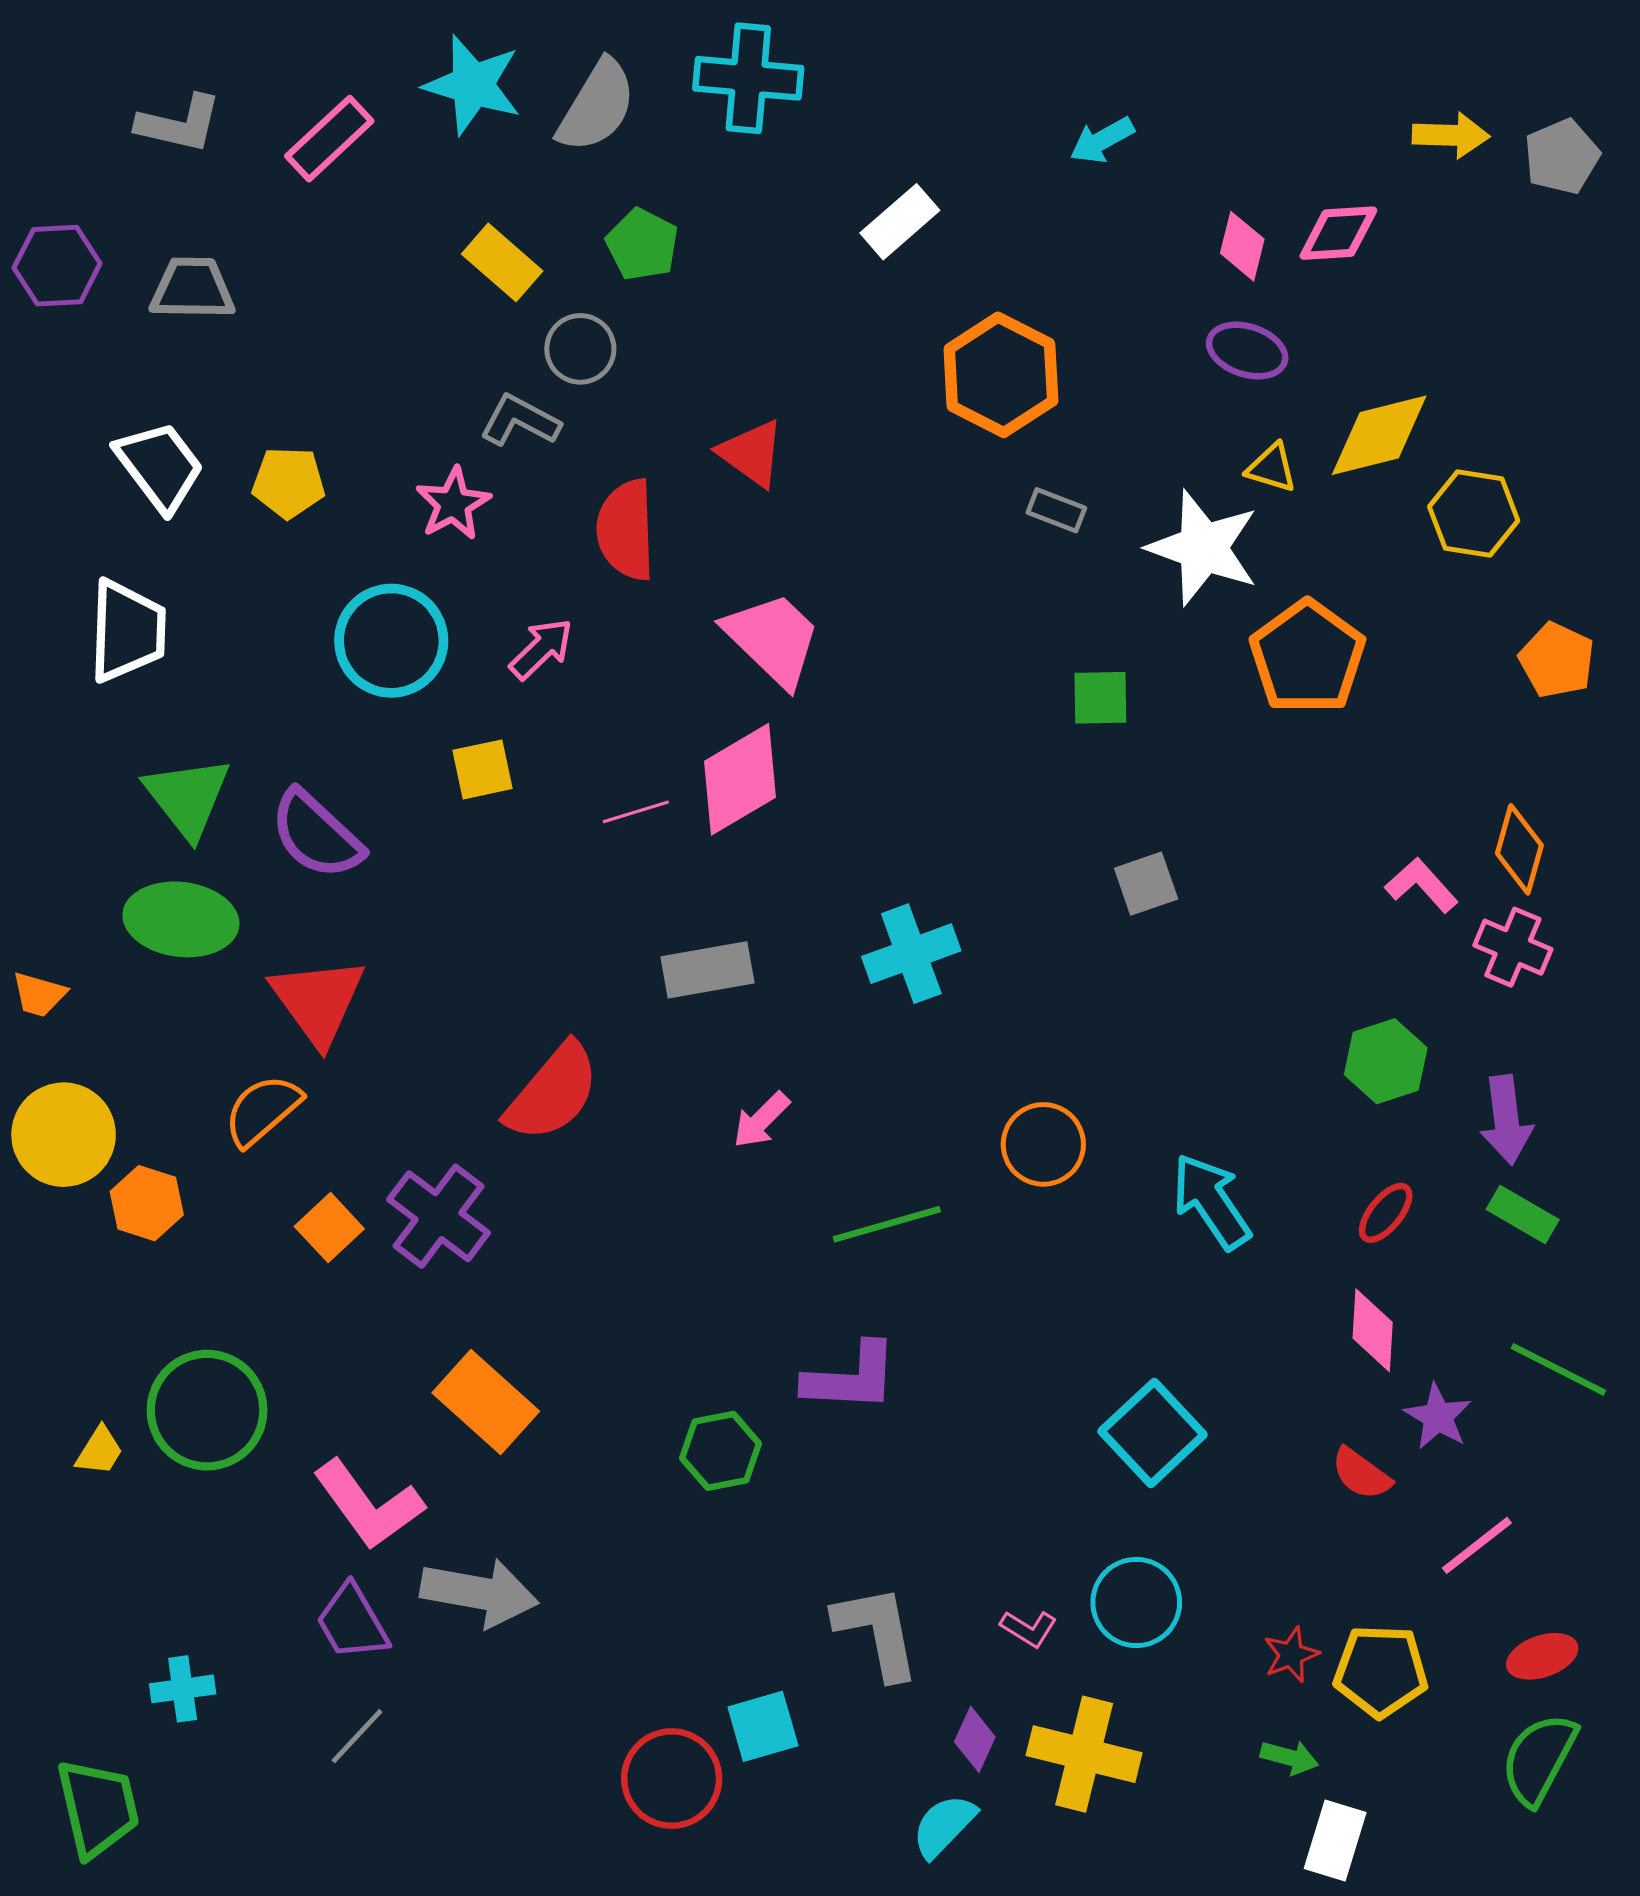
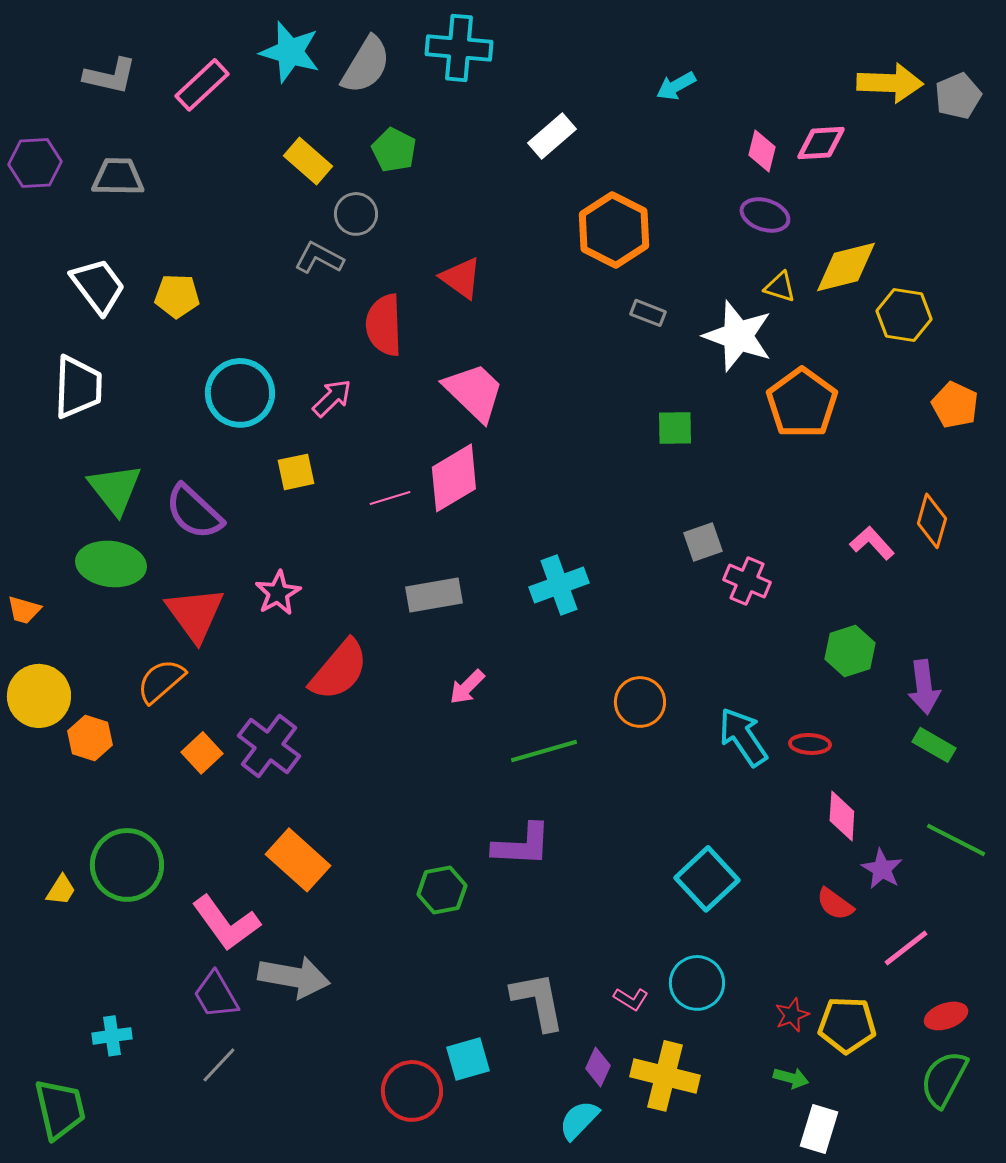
yellow arrow: (1451, 135) -> (890, 83), size x1.4
pink star: (453, 504) -> (278, 593), moved
pink cross: (1513, 947) -> (747, 581), moved
red ellipse: (1386, 1213) -> (810, 744), moved, turned 54

